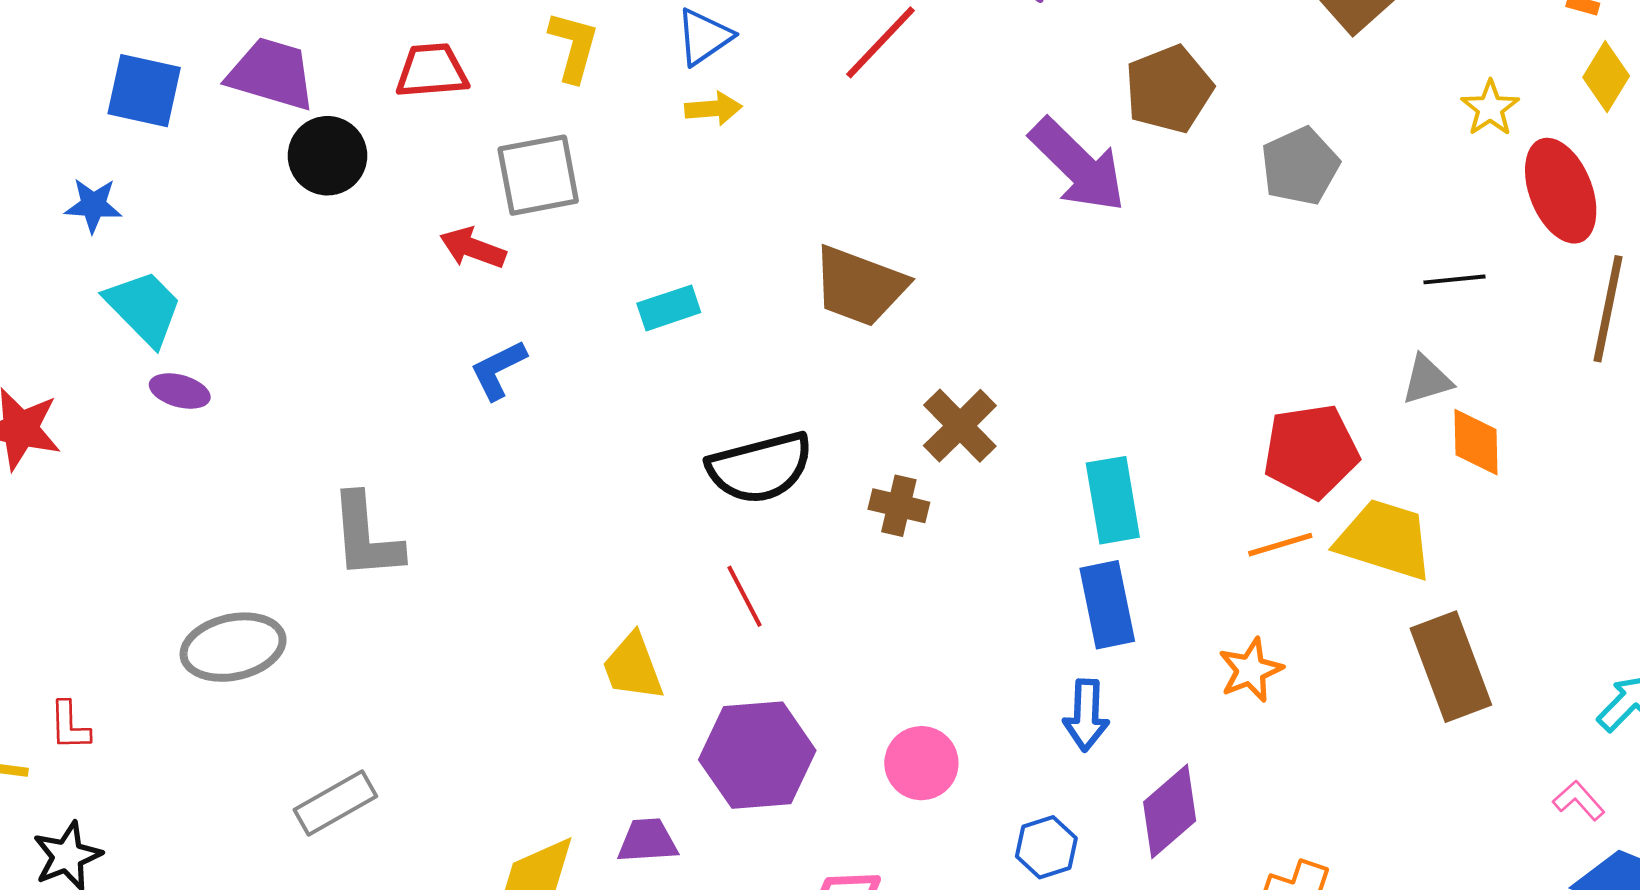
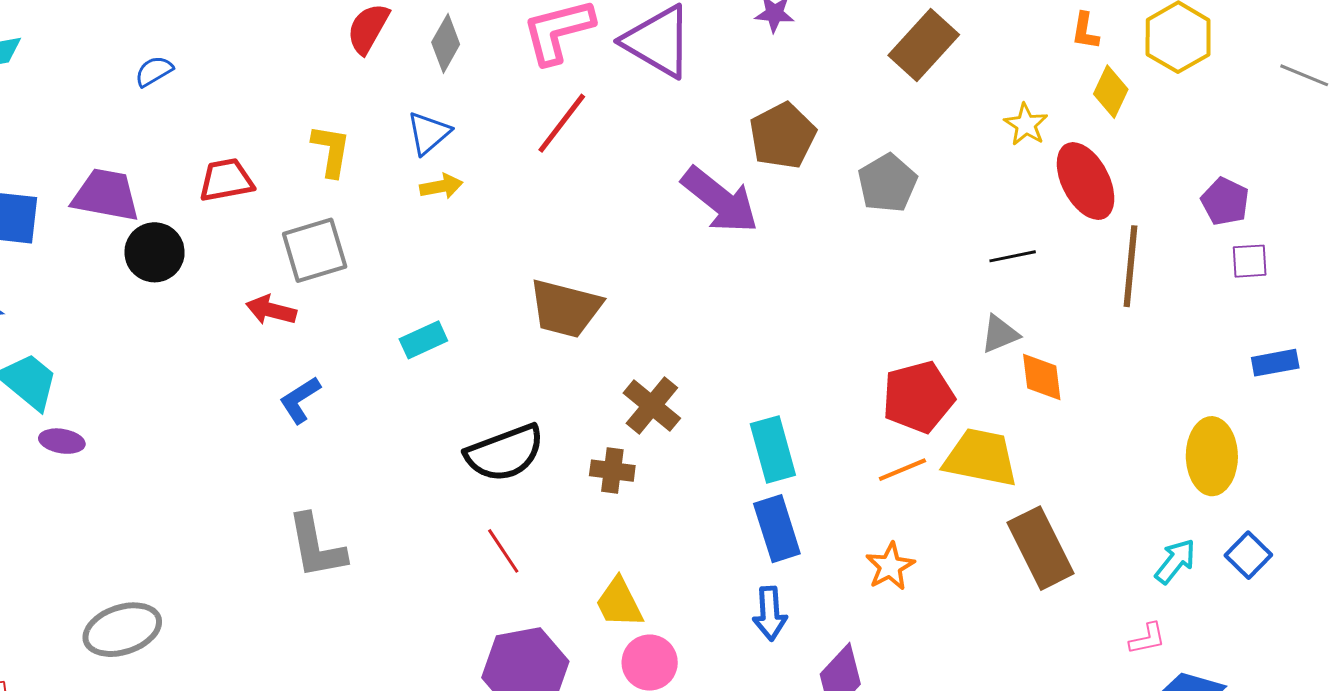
gray L-shape: (366, 536) -> (316, 546), moved
yellow trapezoid: (633, 667) -> (619, 603), moved
pink L-shape: (1579, 801) -> (1147, 639), turned 126

